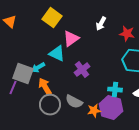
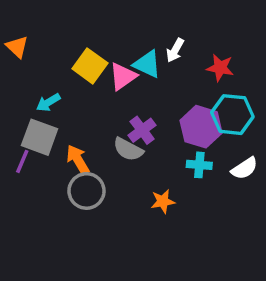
yellow square: (52, 18) -> (90, 66), moved
cyan triangle: (57, 54) -> (147, 64), moved
cyan arrow: (38, 68) -> (48, 102), moved
gray semicircle: (74, 102) -> (128, 149), moved
purple hexagon: (111, 108) -> (201, 127), moved

